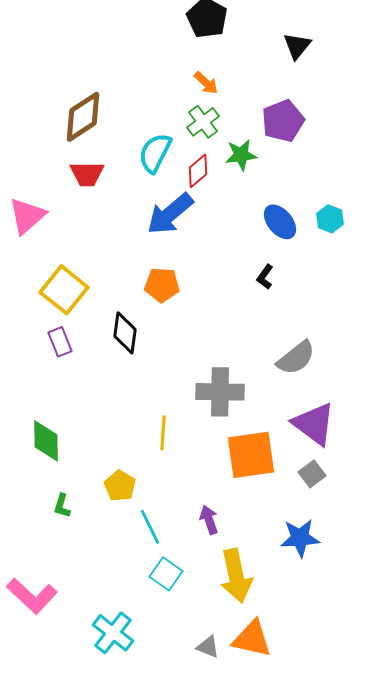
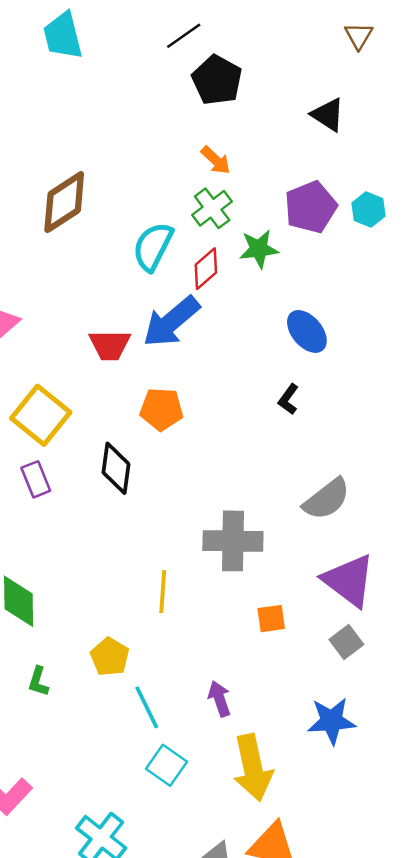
black triangle: (297, 46) -> (328, 115), turned -36
red trapezoid: (87, 174) -> (110, 345), moved
cyan hexagon: (330, 219) -> (369, 209), moved
orange square: (251, 455) -> (271, 619), size x0.5

